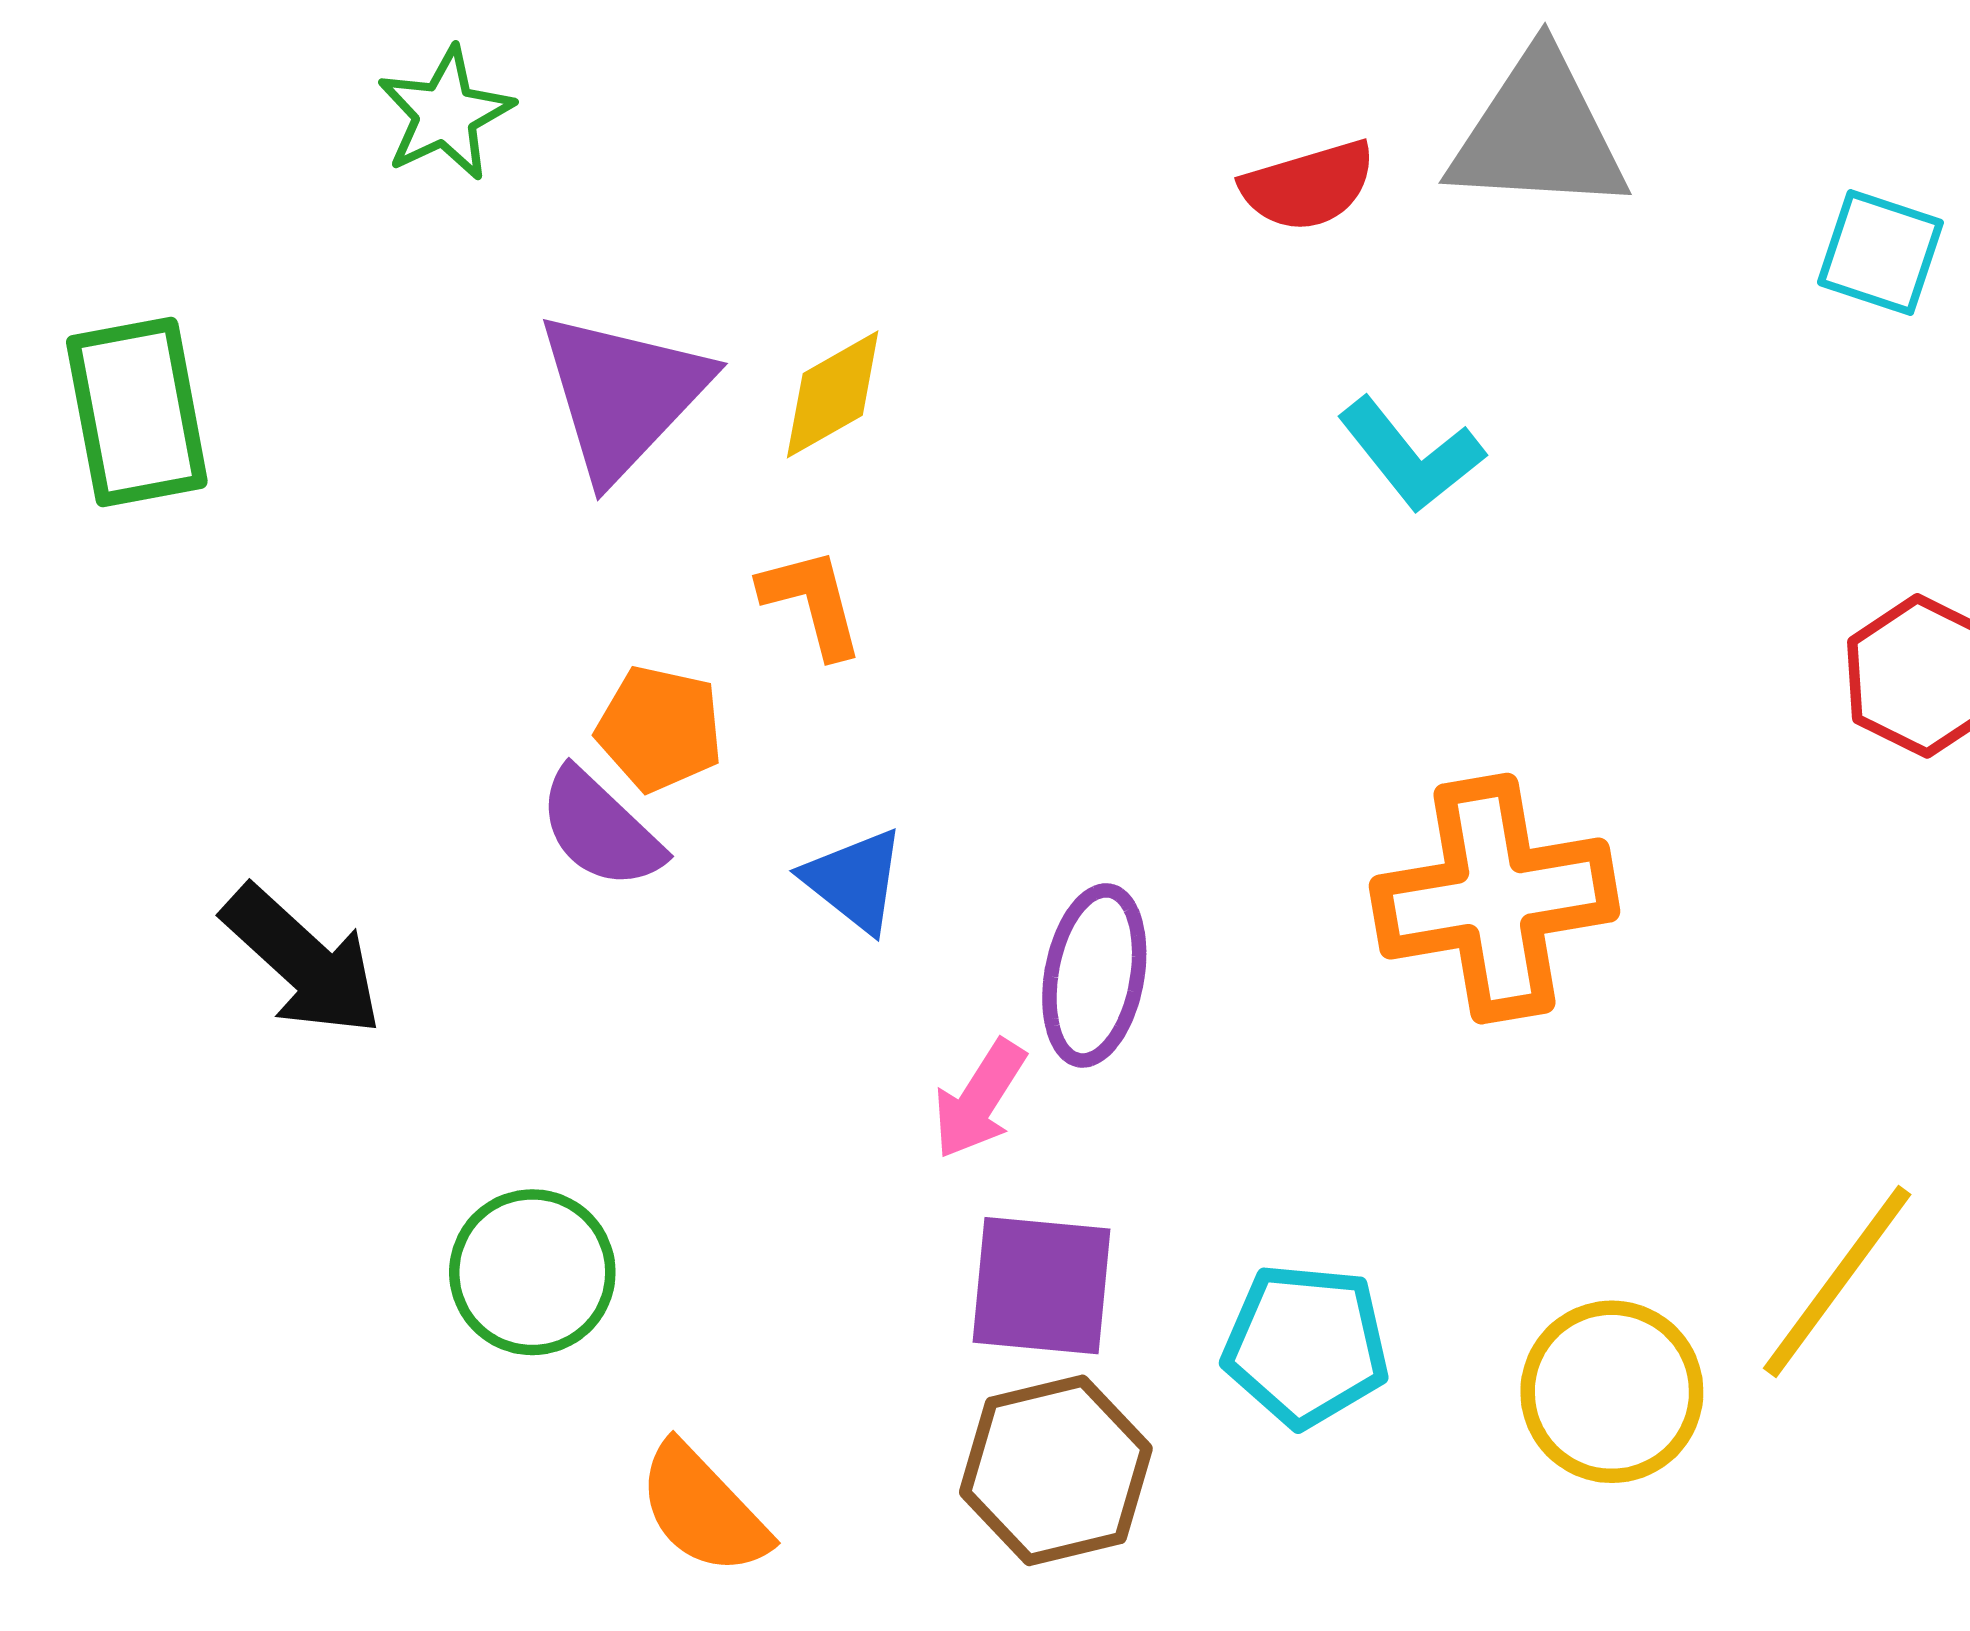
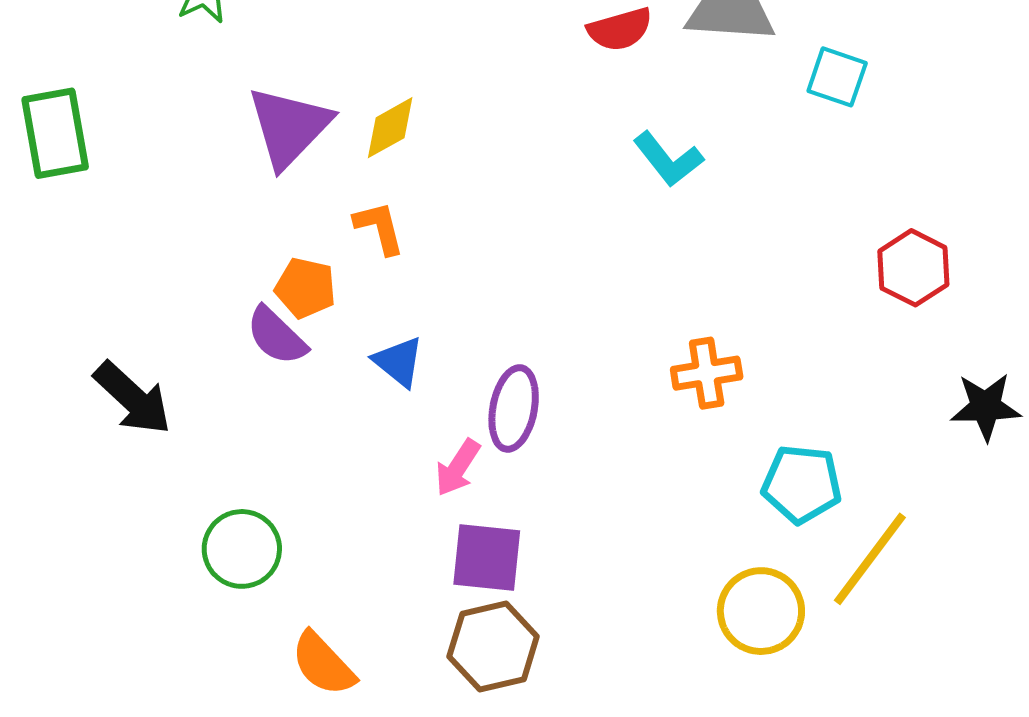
cyan square: (1880, 252) -> (837, 77), moved
orange cross: (1495, 899) -> (707, 373), size x0.6
cyan pentagon: (1306, 1345) -> (802, 484), moved

